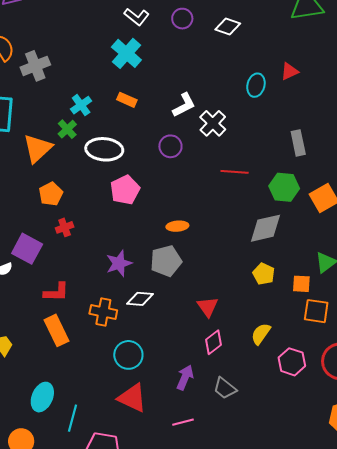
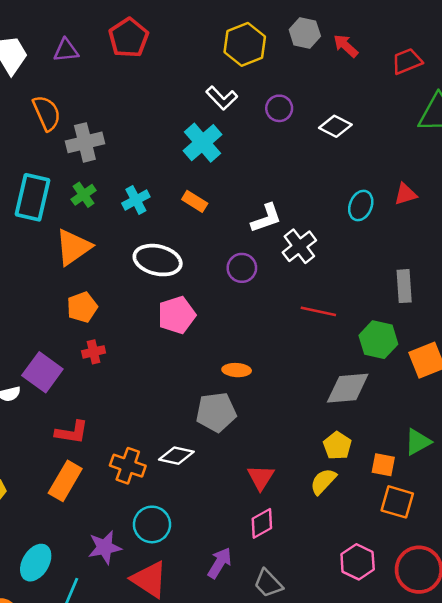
green cross: (67, 129) -> (84, 195), moved
purple star: (119, 263) -> (105, 547), moved
orange rectangle: (56, 330) -> (65, 481), turned 48
yellow semicircle: (261, 334) -> (323, 481), moved

